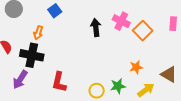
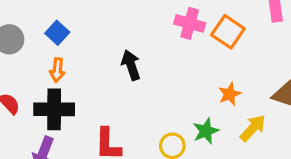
blue square: (55, 11) -> (57, 33), moved
black arrow: (96, 27) -> (131, 65), moved

